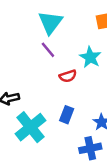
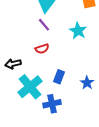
red semicircle: (68, 76) -> (42, 49), moved
blue cross: (90, 148) -> (52, 104), moved

